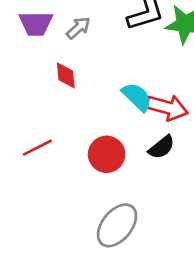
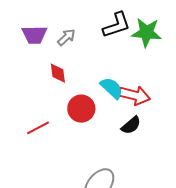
red circle: (107, 154) -> (81, 109), moved

